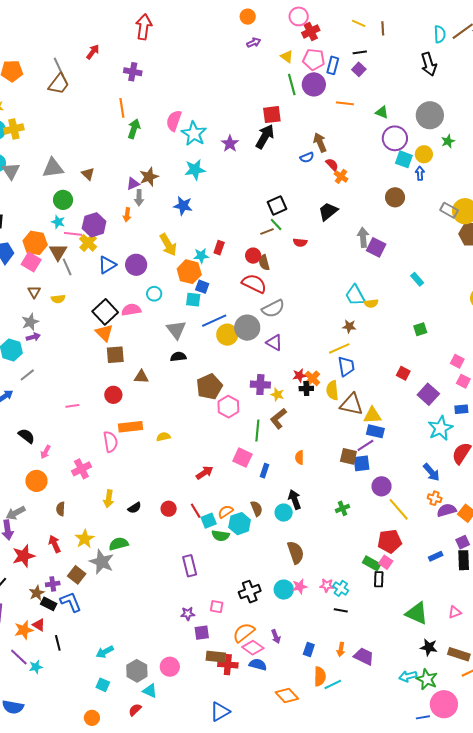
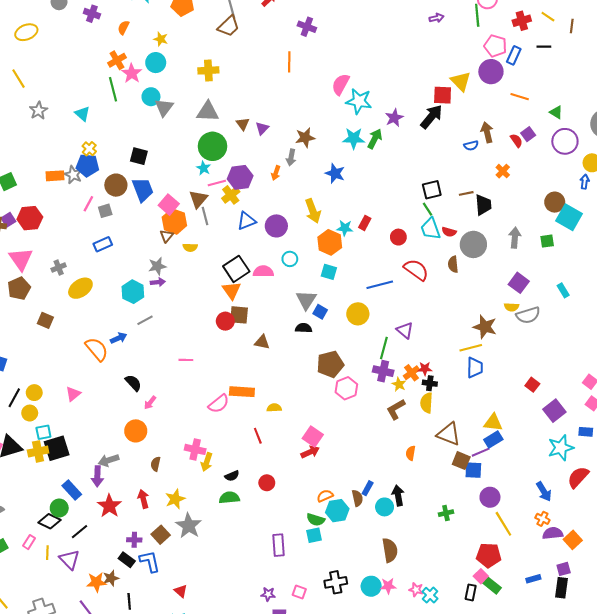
red cross: (311, 31) -> (522, 21), moved
yellow triangle: (287, 57) -> (461, 81), moved, size x1.5
purple square: (359, 69) -> (528, 134), moved
green line: (292, 84) -> (477, 15), moved
yellow cross: (14, 129) -> (208, 70), moved
green arrow: (134, 129) -> (375, 139), moved
cyan star: (194, 134) -> (359, 101), turned -30
cyan square: (404, 159) -> (569, 217), moved, size x1.4
red semicircle: (332, 164) -> (516, 141), moved
purple triangle: (133, 184) -> (262, 128), moved, turned -32
green circle: (63, 200) -> (212, 146), size x1.4
black trapezoid: (328, 211) -> (483, 205), turned 115
brown line: (267, 232) -> (466, 193), moved
pink line: (73, 234) -> (217, 183), turned -30
orange hexagon: (35, 243) -> (174, 221), moved
purple square: (376, 247) -> (519, 283), moved
brown semicircle: (264, 263) -> (453, 264), moved
red semicircle: (254, 284) -> (416, 270), moved
blue square: (202, 287) -> (320, 312), moved
cyan trapezoid: (355, 295) -> (431, 229), moved
gray semicircle: (273, 309) -> (528, 315), moved
blue line: (214, 321) -> (380, 285), moved
brown star: (349, 326) -> (485, 327), size x1.6
gray circle: (247, 328) -> (473, 244), moved
green square: (420, 329) -> (547, 241), moved
orange cross: (312, 378) -> (411, 373), moved
yellow semicircle: (332, 390) -> (426, 403), moved
red circle: (113, 395) -> (225, 321), moved
brown triangle: (351, 404) -> (449, 434), moved
green line: (257, 431) -> (384, 348), moved
blue rectangle: (375, 431) -> (493, 440), turned -54
pink semicircle: (110, 442) -> (219, 404), turned 50
pink square: (242, 458) -> (313, 437), moved
pink cross: (81, 469) -> (195, 449), moved, turned 30
blue rectangle: (264, 471) -> (368, 488), moved
red line: (196, 511) -> (258, 436), moved
cyan square: (209, 521) -> (314, 535), moved
green semicircle: (119, 544) -> (229, 498), moved
red star: (24, 556) -> (109, 506), turned -30
green rectangle: (372, 563) -> (492, 585), moved
brown star: (37, 593) -> (111, 578), moved
red triangle: (39, 625) -> (181, 591), moved

